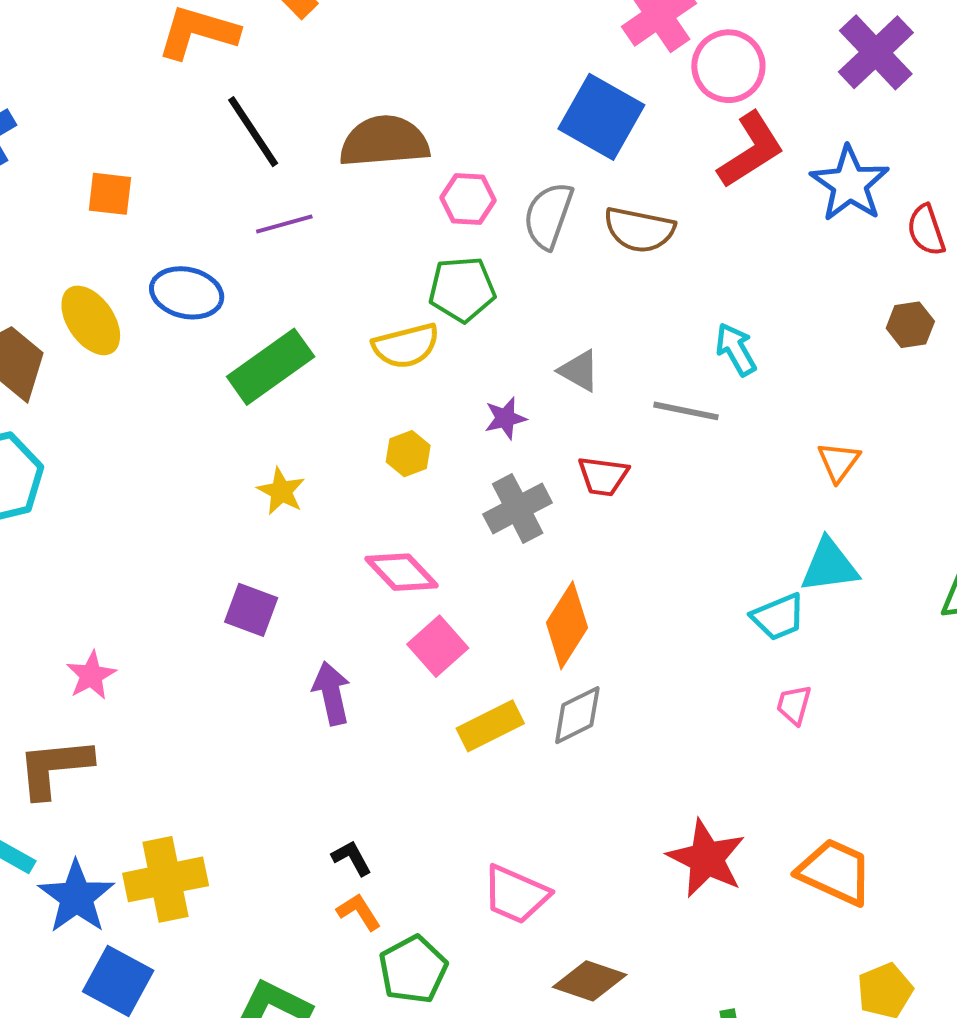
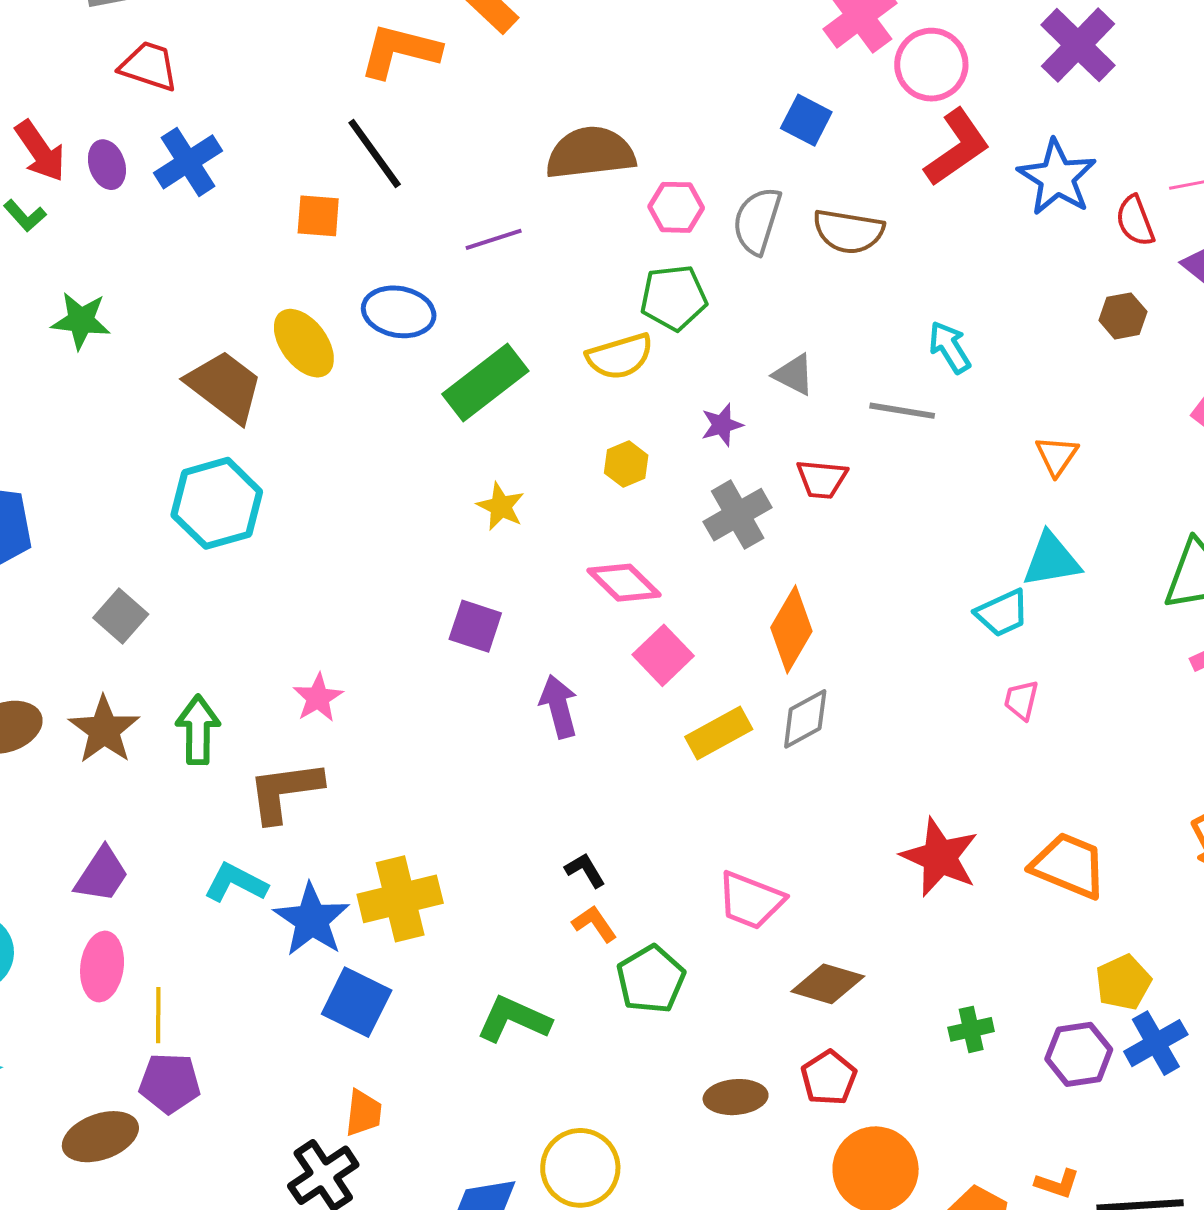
blue square: (601, 117) -> (806, 120), size x0.6
black line: (253, 132) -> (375, 154), moved

